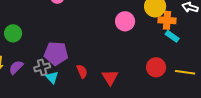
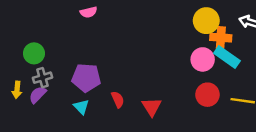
pink circle: (125, 21) -> (203, 59), moved
cyan rectangle: (172, 36) -> (227, 57), size x1.5
gray cross: (42, 67) -> (42, 78), moved

